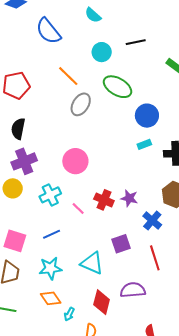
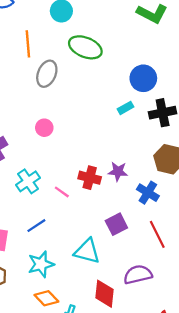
orange line: (68, 76) -> (28, 44), turned 50
blue circle: (147, 116) -> (143, 78), moved
pink circle: (75, 161) -> (44, 128), moved, size x0.6

